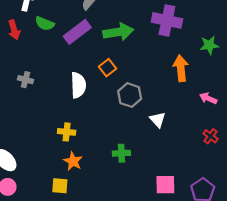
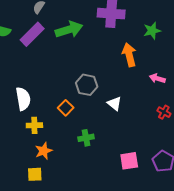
orange square: (108, 68) -> (66, 108), moved
white semicircle: (78, 85) -> (23, 99), moved
orange star: (73, 161) -> (44, 151), turned 30

